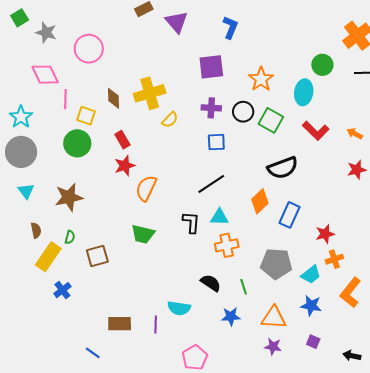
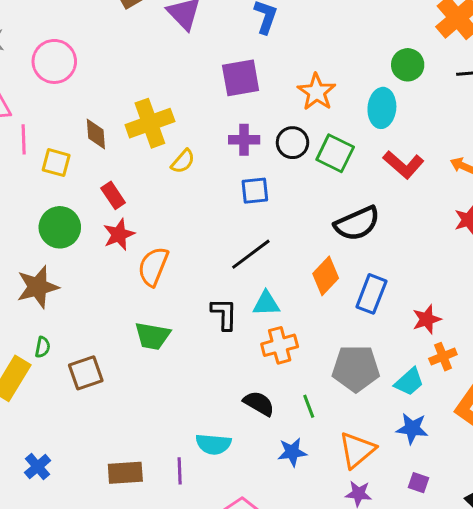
green circle: (77, 143) -> (60, 227), moved
blue cross: (62, 290) -> (38, 467), moved
orange triangle: (274, 318) -> (357, 450), turned -40

